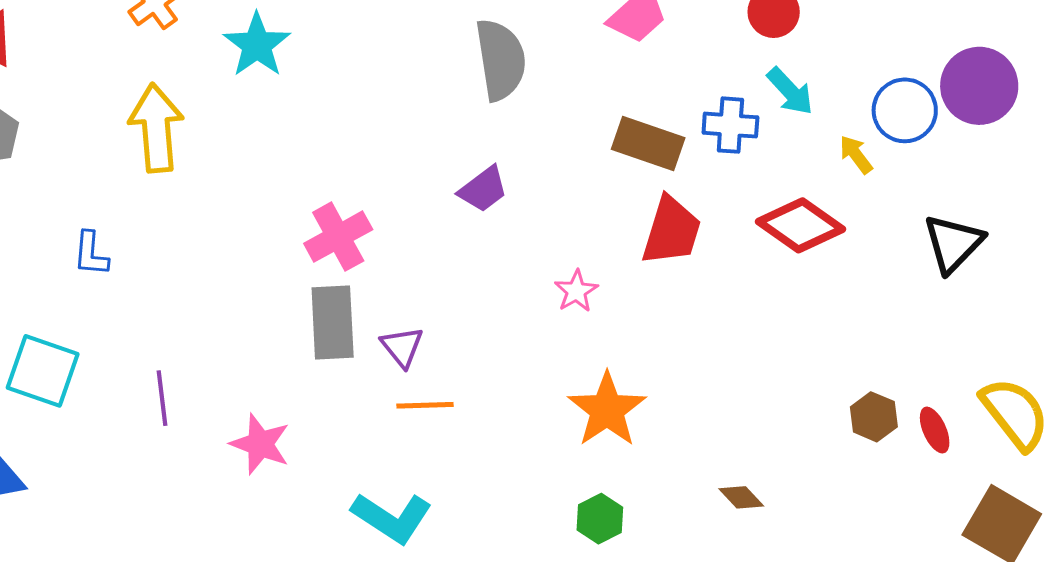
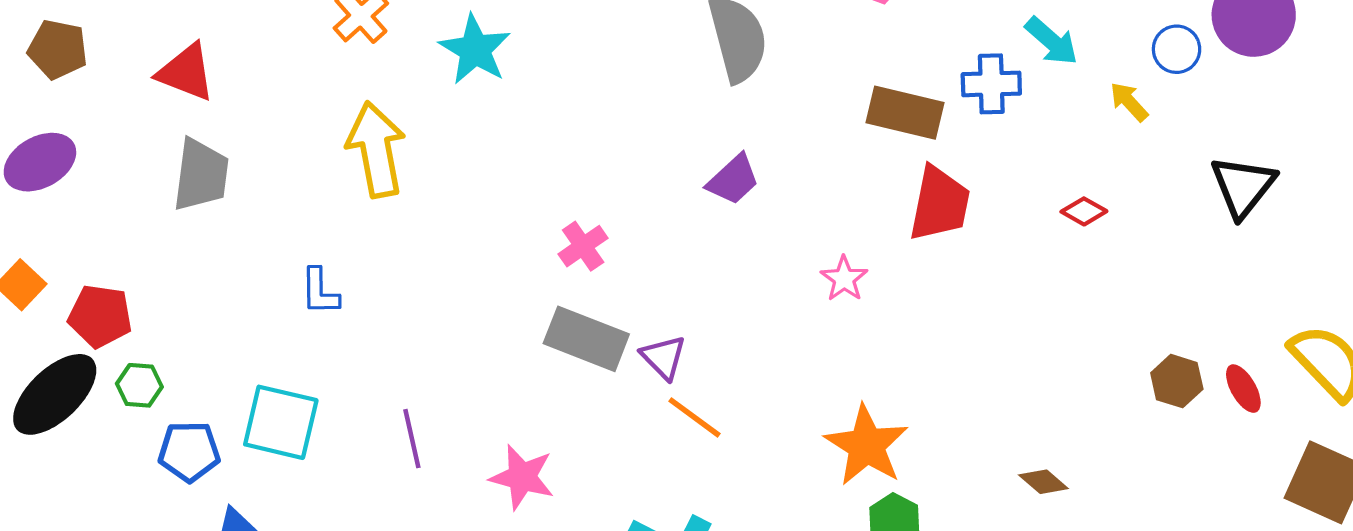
blue circle: (905, 110) -> (1177, 49), size x0.7
red diamond: (801, 225) -> (1084, 211), moved, size x0.5
pink cross: (338, 237) -> (583, 246), size x0.7
gray rectangle: (333, 322) -> (586, 339), turned -60
orange line: (425, 405) -> (694, 417), turned 44
orange star: (607, 410) -> (866, 445), moved

